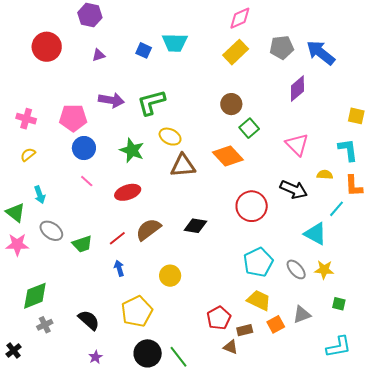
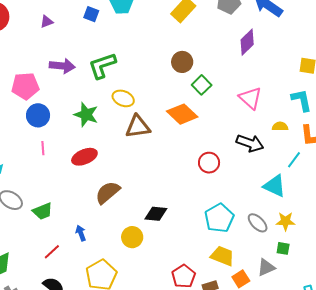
pink line: (87, 181) -> (43, 148), turned 48
red circle: (252, 206) -> (209, 163), size x0.7
black diamond: (195, 226) -> (156, 214), moved
red line: (117, 238) -> (52, 252), moved
green square: (339, 304) -> (283, 248), moved

